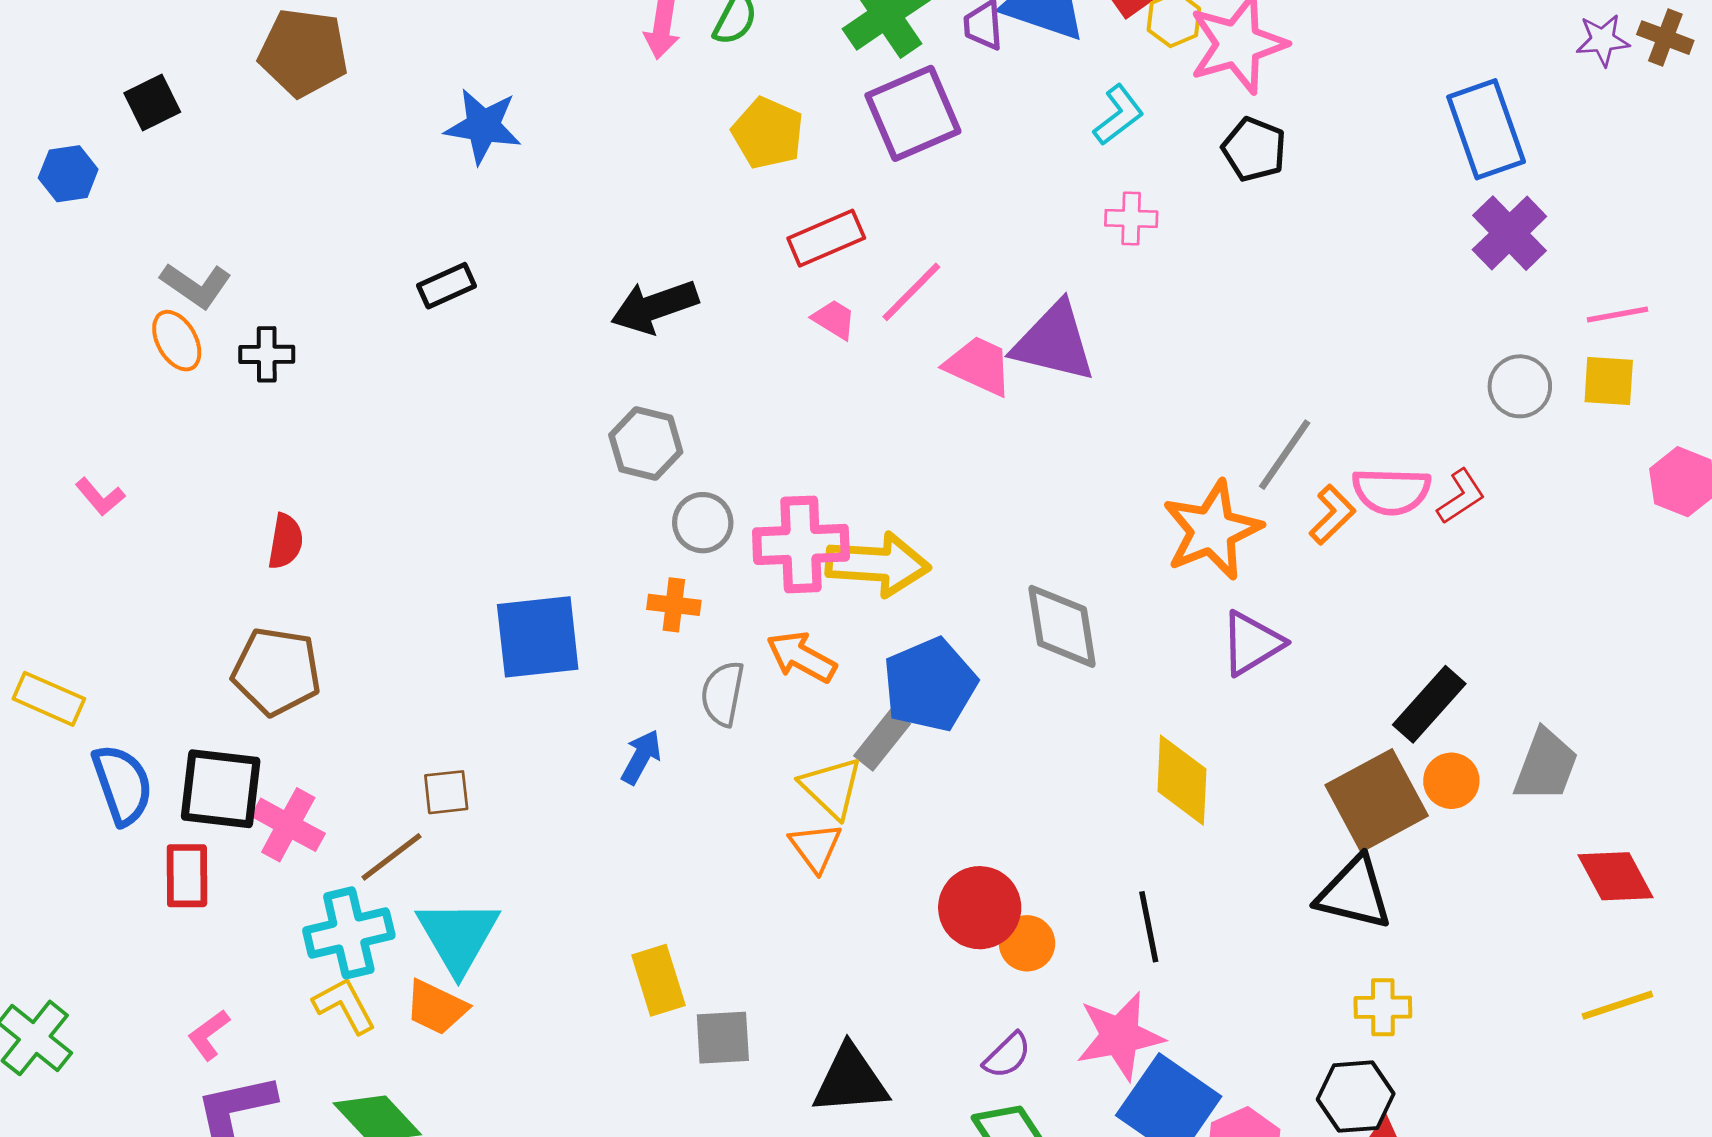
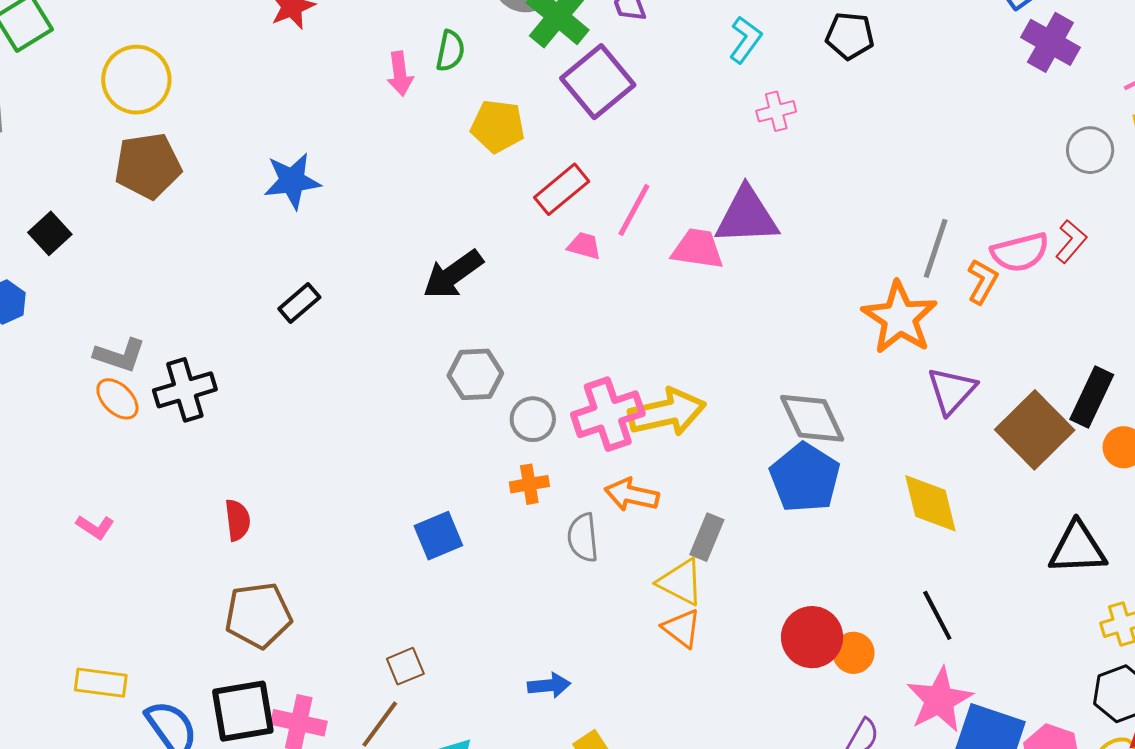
black cross: (267, 354) -> (185, 390), size x1.5
blue square: (538, 637) -> (438, 536), size x0.7
blue pentagon: (930, 685) -> (805, 478), moved
blue arrow: (641, 757) -> (549, 685), moved, turned 72
brown square: (1377, 800) -> (1035, 430), moved

